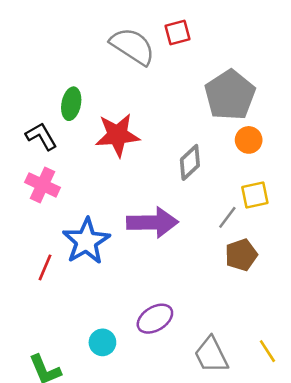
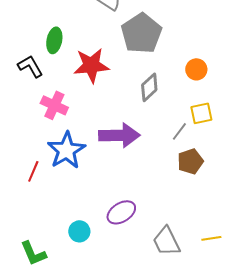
gray pentagon: (230, 95) -> (141, 33), moved
pink cross: (42, 185) -> (54, 105), moved
yellow line: (267, 351) -> (211, 238), turned -66

